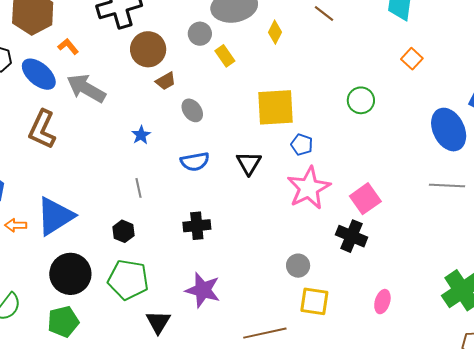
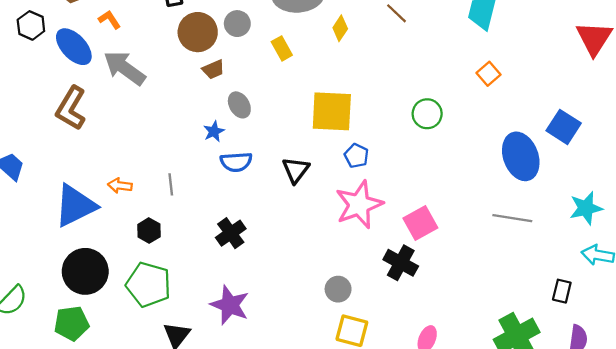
gray circle: (200, 34) -> (237, 24), moved
blue star: (141, 135) -> (214, 131), moved
orange arrow: (16, 225) -> (120, 186), moved
black cross: (197, 226) -> (231, 233), turned -36

